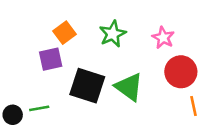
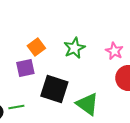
green triangle: (129, 87) -> (87, 104), moved

